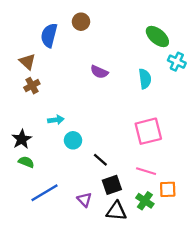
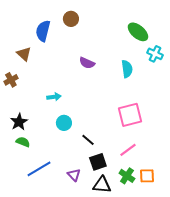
brown cross: (32, 86) -> (11, 80), moved
cyan arrow: (56, 120) -> (54, 97), moved
pink line: (146, 171) -> (128, 150), turned -54
orange square: (168, 189) -> (147, 176), moved

